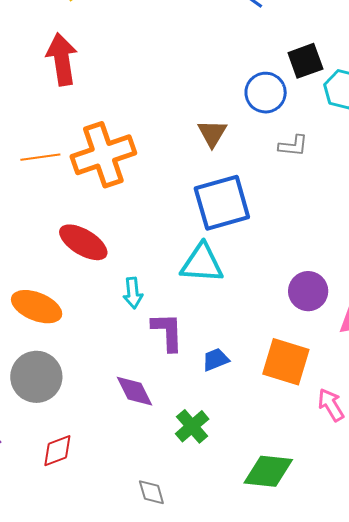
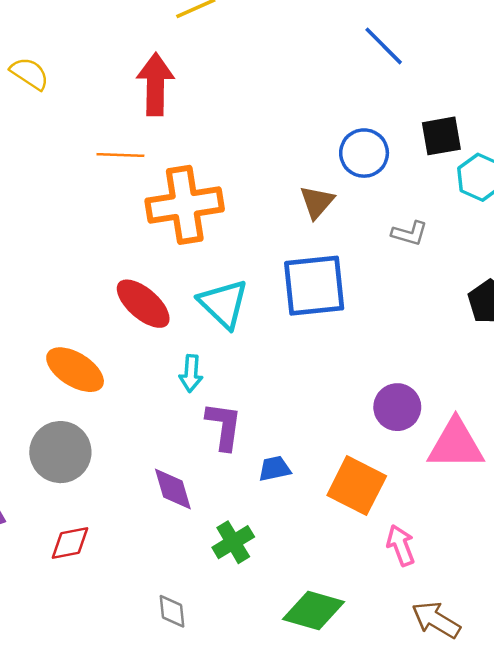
blue circle: (266, 93) -> (364, 153), moved
orange line: (40, 157) -> (120, 155), moved
cyan triangle: (202, 263) -> (223, 304), moved, turned 30

